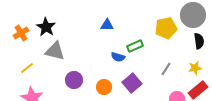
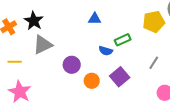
gray triangle: (55, 51) -> (43, 45), turned -40
yellow line: (27, 68) -> (15, 62), turned 40
purple circle: (74, 80) -> (72, 65), moved

